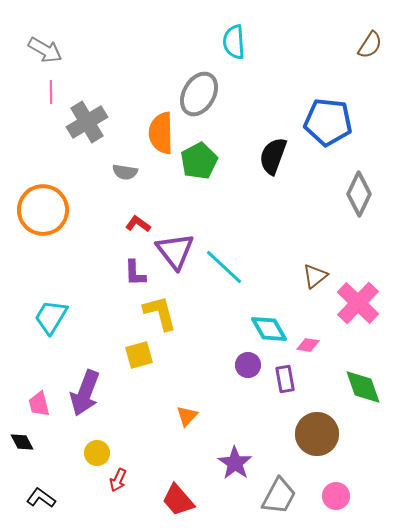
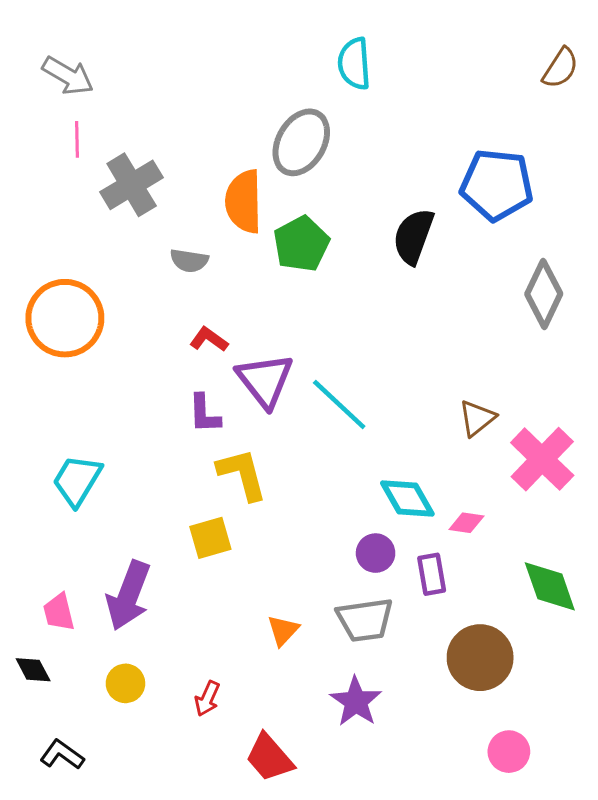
yellow circle: (97, 453) -> (125, 683), moved
red arrow: (118, 480) -> (207, 699), moved
gray trapezoid: (279, 496) -> (365, 620), moved, turned 54

